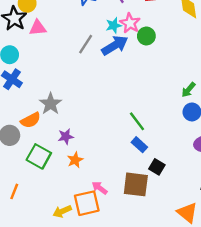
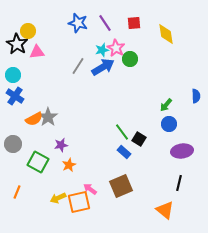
orange semicircle: (31, 120) -> (34, 119), moved
black square: (157, 167) -> (139, 139), moved
brown square: (136, 184) -> (121, 186), turned -30
yellow arrow: (62, 211) -> (58, 198), moved

